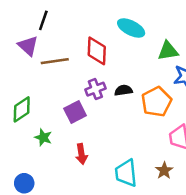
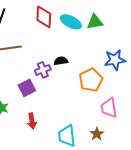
red diamond: (97, 51) -> (44, 17), moved
green triangle: (168, 51) -> (95, 22), moved
black semicircle: (123, 90) -> (61, 61), moved

